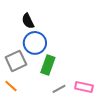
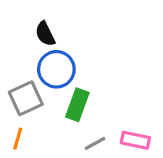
orange line: (11, 86) -> (18, 139), turned 64

